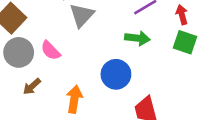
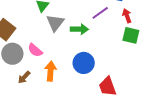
green arrow: (137, 38) -> (79, 29), moved
orange arrow: (74, 99) -> (50, 71), moved

